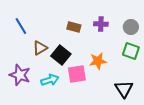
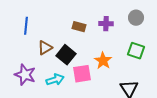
blue line: (21, 26) -> (26, 26), turned 36
gray circle: (131, 27) -> (136, 18), moved
orange star: (98, 61) -> (103, 61), turned -30

